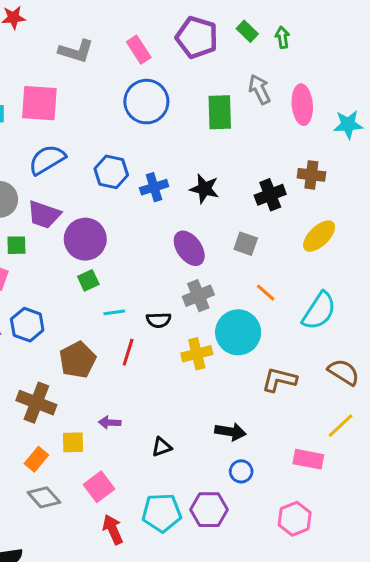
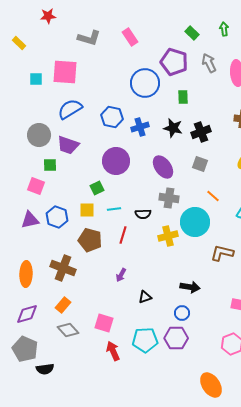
green rectangle: (247, 31) -> (192, 33), moved
purple pentagon: (197, 37) -> (174, 62), moved
blue circle: (146, 102) -> (145, 83), moved
green rectangle: (220, 112) -> (183, 97), moved, size x0.6
black cross: (270, 195) -> (201, 132), moved
purple circle: (85, 239) -> (116, 161), moved
gray cross: (198, 296) -> (169, 198), turned 30
brown pentagon: (78, 360) -> (90, 240), turned -30
purple arrow: (110, 423) -> (121, 275), moved, turned -64
yellow square: (73, 442) -> (87, 210), moved
blue circle: (241, 471) -> (182, 313), moved
pink square: (99, 487) -> (104, 323), turned -36

